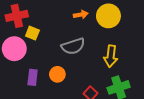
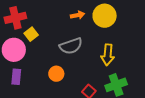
yellow square: (32, 33) -> (31, 34), turned 32
purple rectangle: (33, 77) -> (16, 77), moved

